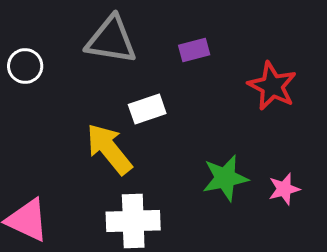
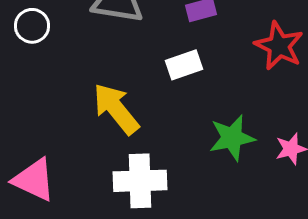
white rectangle: (147, 109) -> (184, 65), moved

